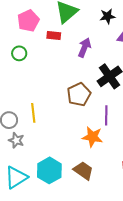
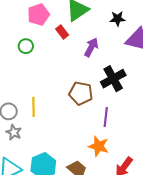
red rectangle: (54, 36) -> (62, 32), turned 40
brown pentagon: (79, 94) -> (81, 93), turned 30
orange star: (92, 137) -> (99, 146), moved

